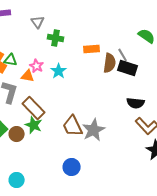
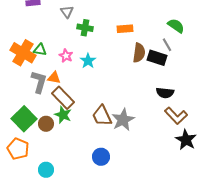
orange rectangle: (92, 49) -> (125, 29), moved
gray line: (123, 55) -> (167, 45), moved
orange triangle: (28, 76) -> (54, 78), moved

